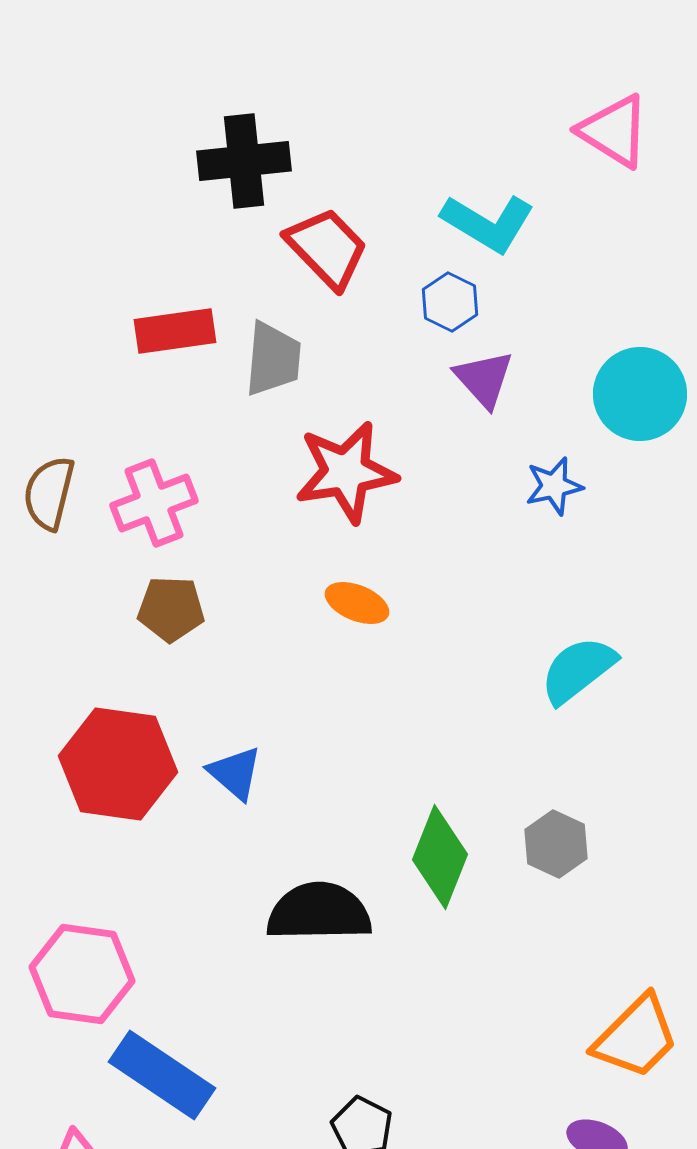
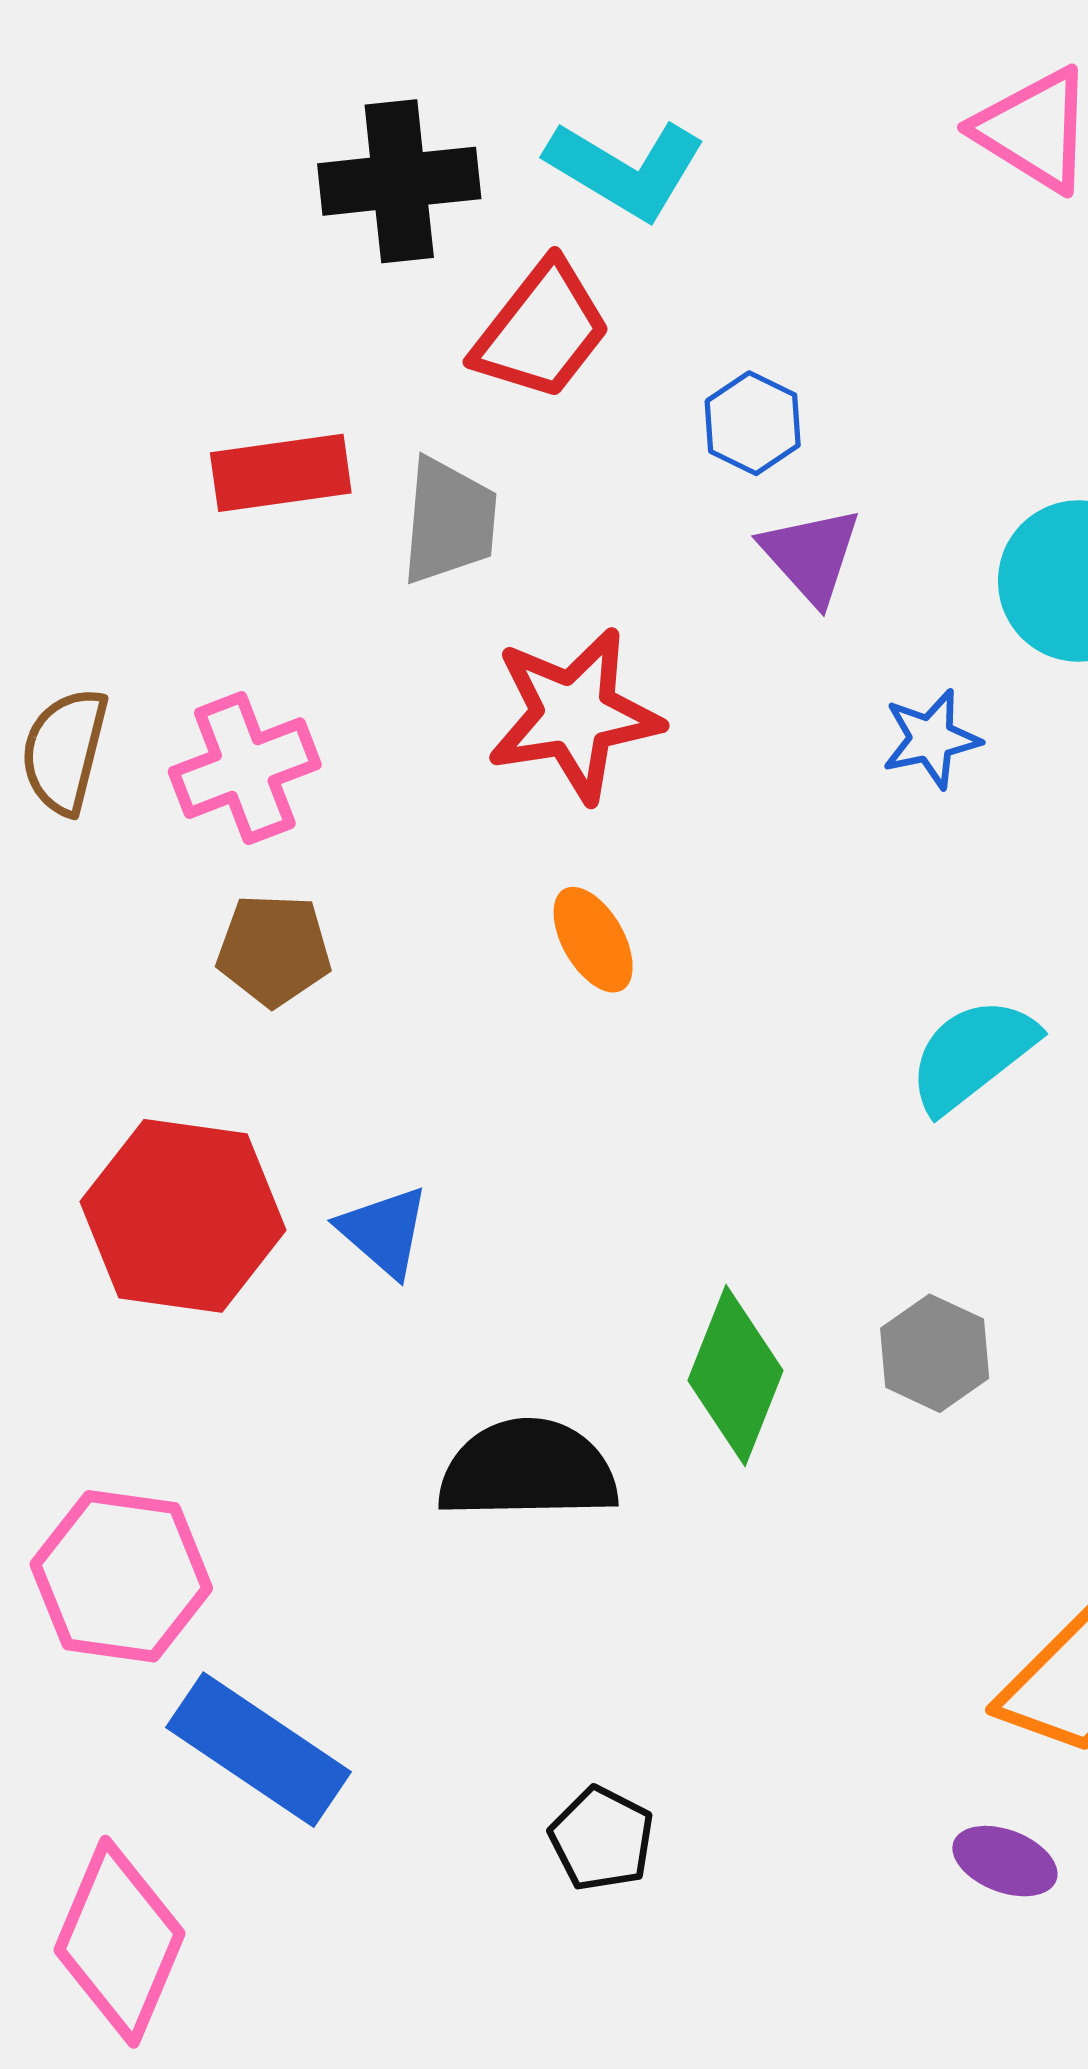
cyan L-shape: (488, 223) -> (626, 169), moved
red trapezoid: (327, 248) -> (542, 331), turned 82
orange ellipse: (357, 603) -> (593, 940), turned 38

